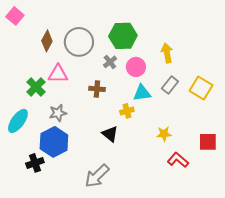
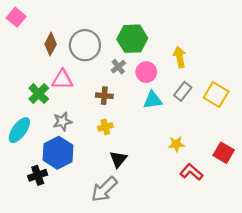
yellow cross: (127, 111) -> (105, 127), moved
black triangle: (110, 134) -> (118, 159), moved, turned 30
red square: (208, 142) -> (224, 153), turned 30

